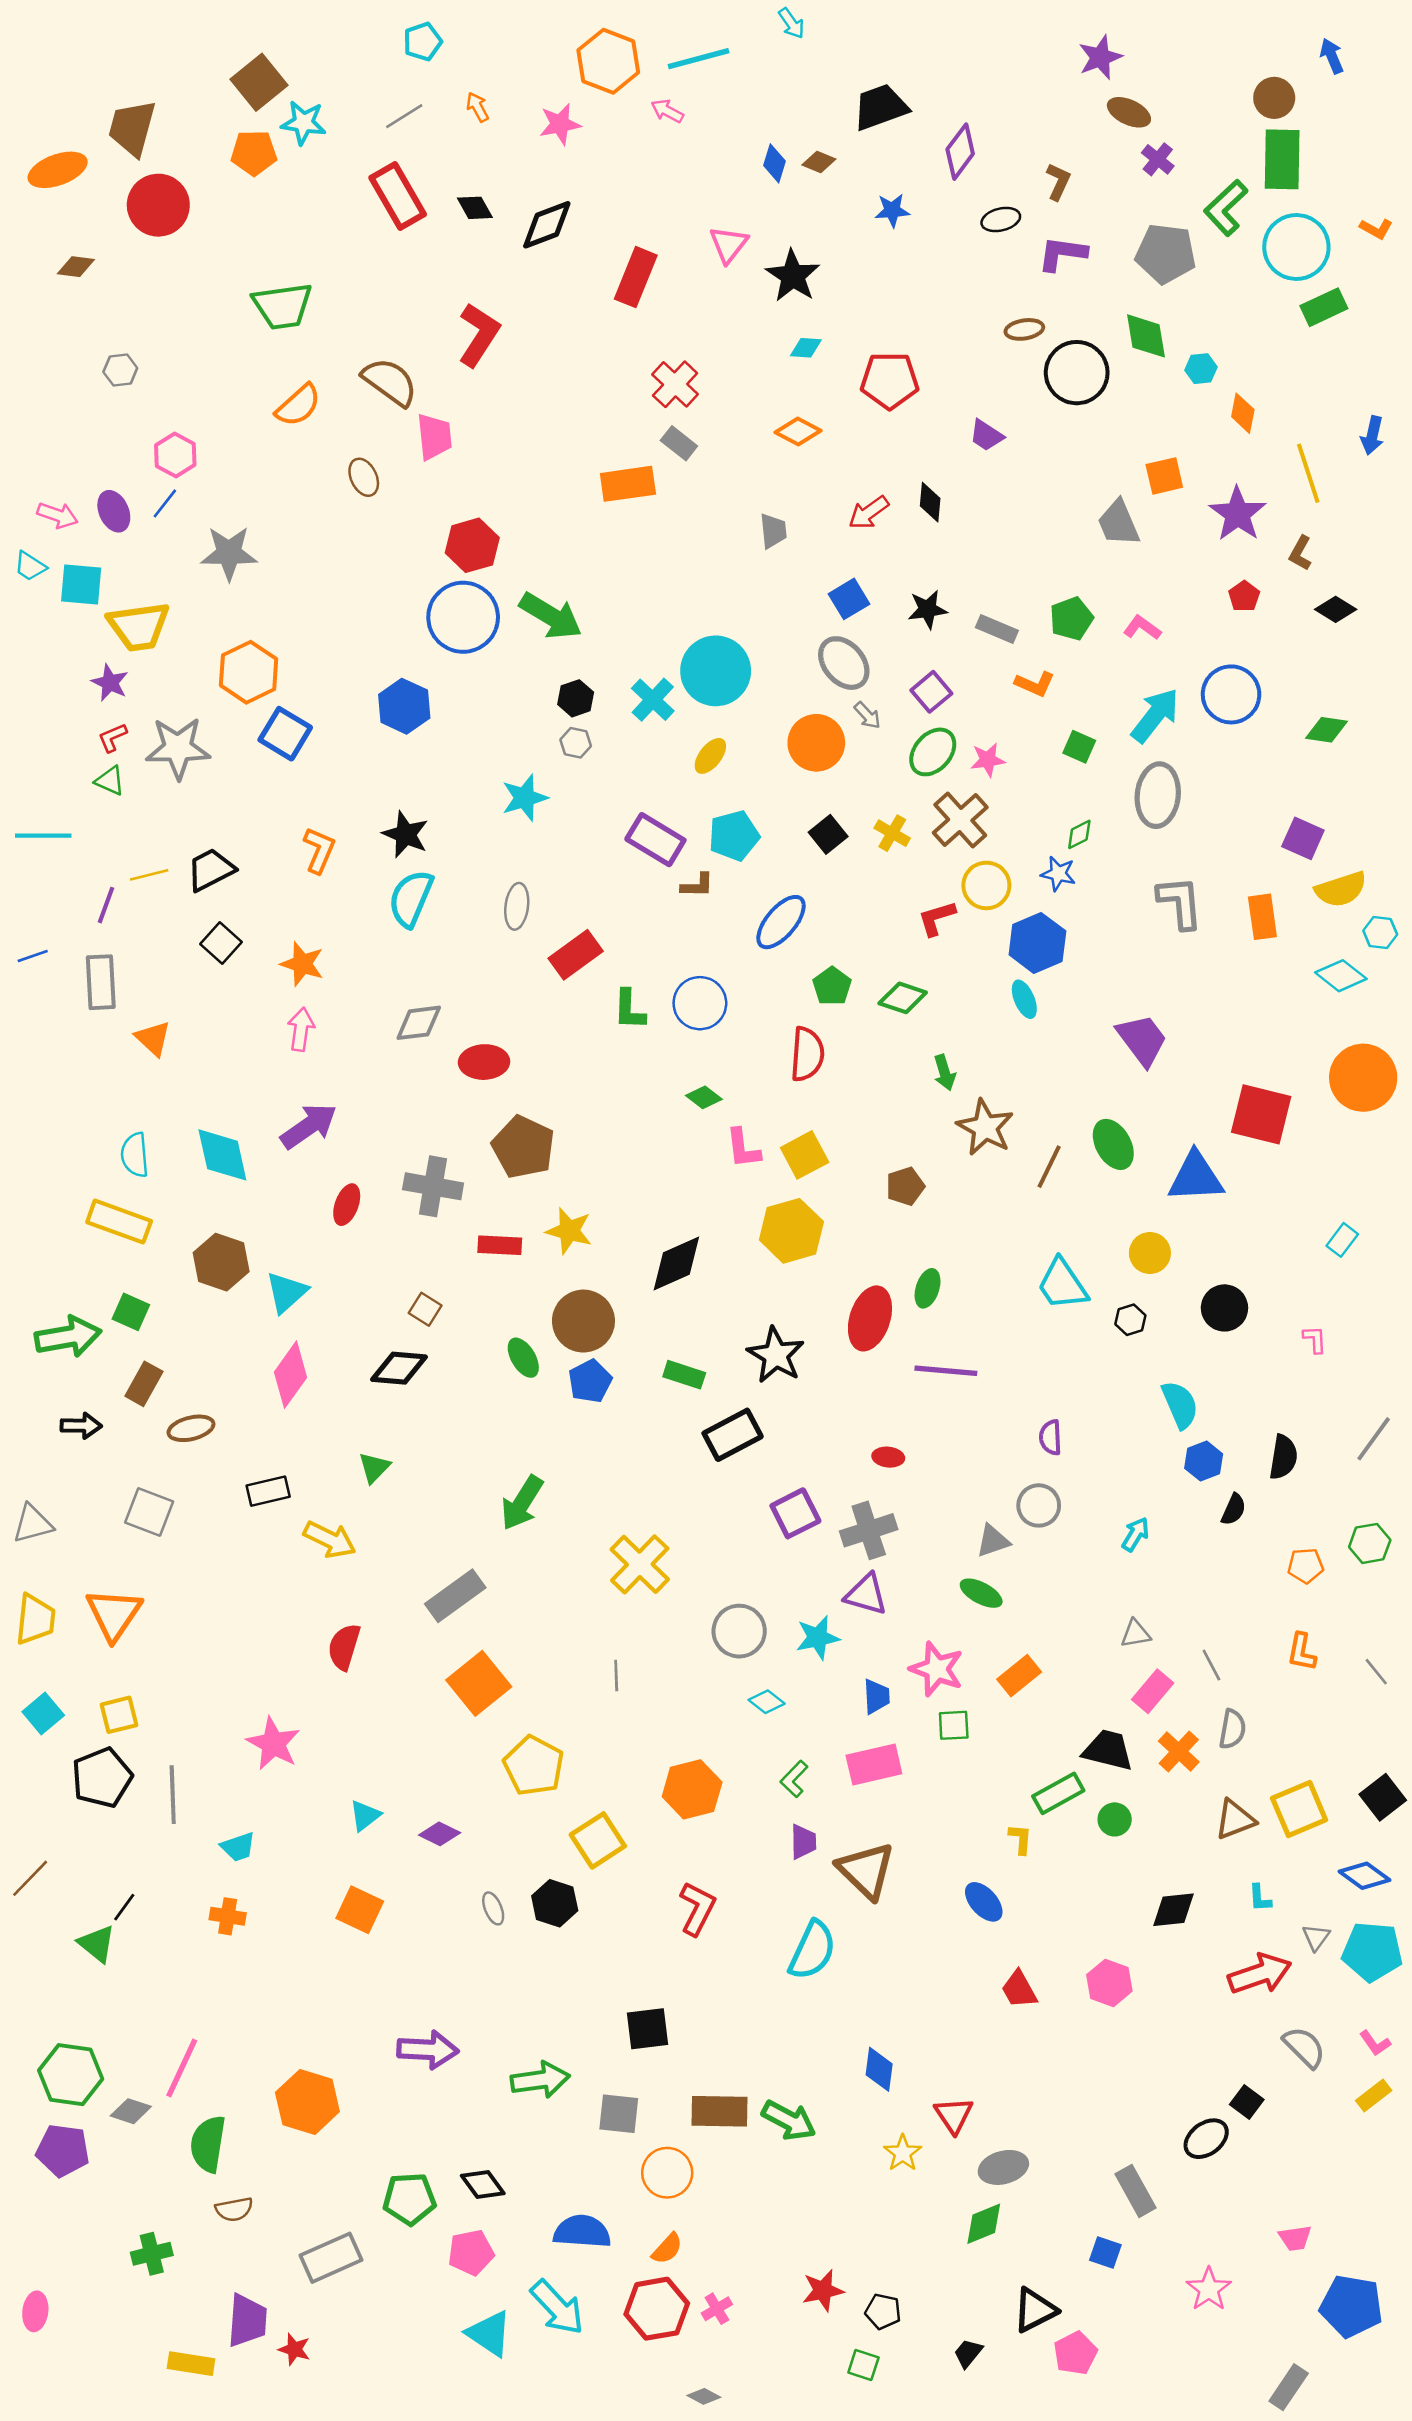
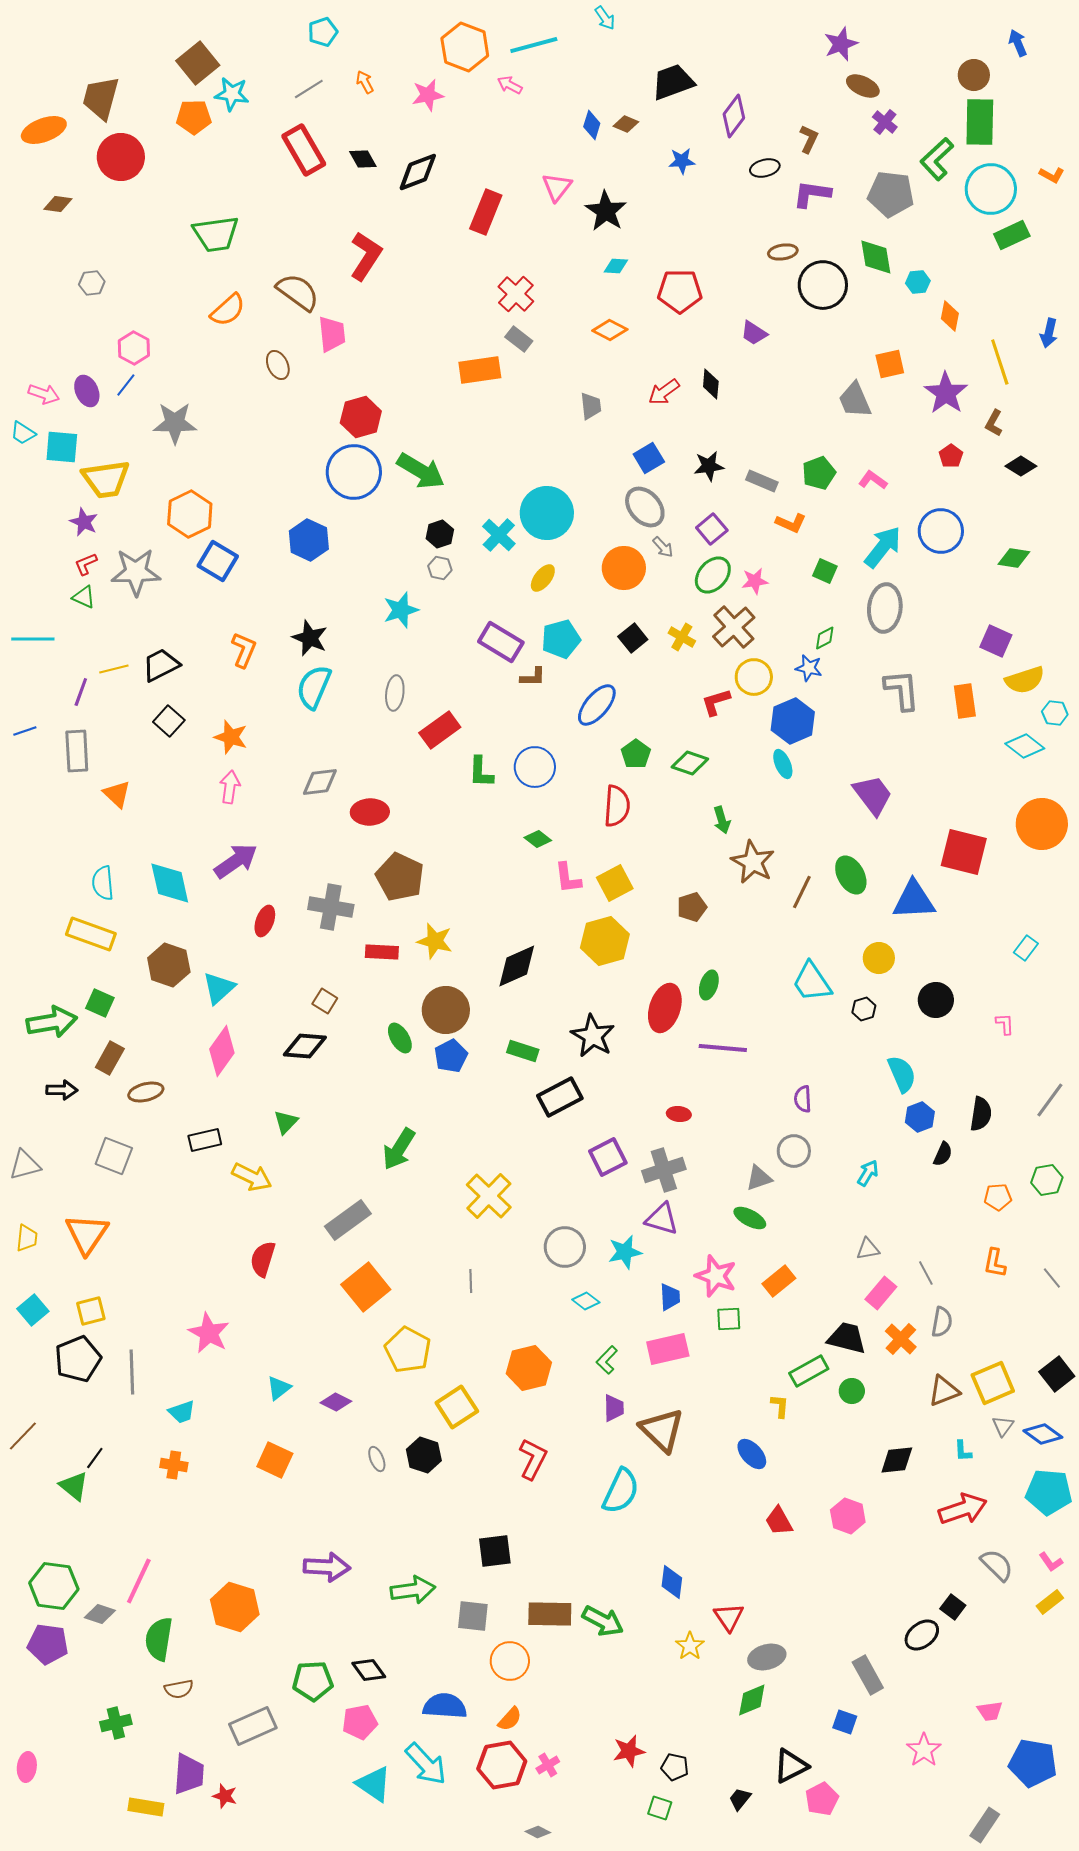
yellow trapezoid: (35, 1619) -> (27, 1238), size x0.7
gray triangle: (1316, 1937) -> (1003, 1426), moved

